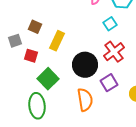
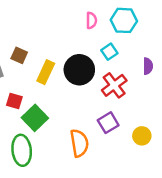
red square: (31, 56) -> (14, 101), moved
black circle: (85, 65) -> (79, 70), moved

